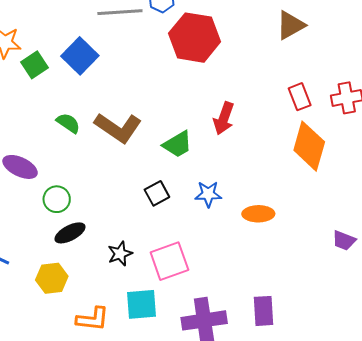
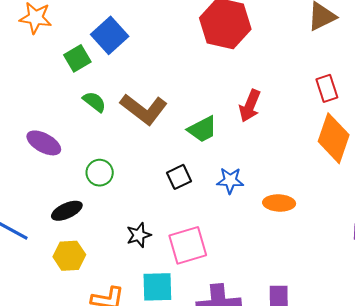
green square: (35, 65) -> (77, 58), moved
green circle: (57, 199) -> (100, 173), moved
black ellipse: (70, 233) -> (67, 211), moved

